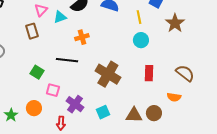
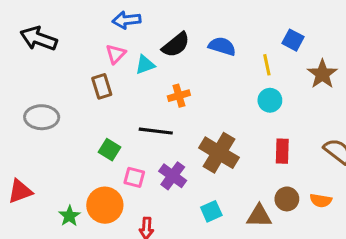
orange semicircle: (174, 97) -> (321, 201), moved
purple cross: (75, 104) -> (173, 176), moved
orange circle: (34, 108) -> (105, 205), size x1.5
brown circle: (154, 113) -> (287, 199), moved

